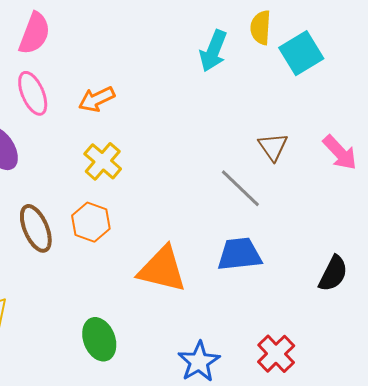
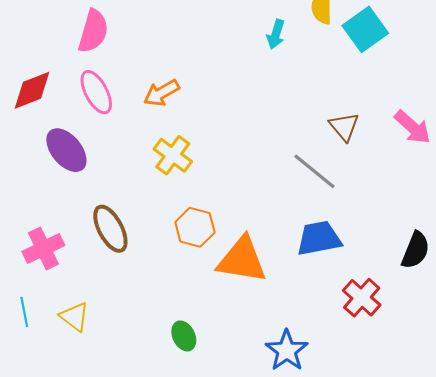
cyan arrow: (213, 51) -> (276, 34), size x0.7
orange hexagon: (91, 222) -> (195, 227), moved
green ellipse: (99, 339) -> (184, 336), size x0.7
red cross: (276, 354) -> (362, 298), moved

